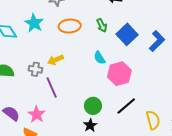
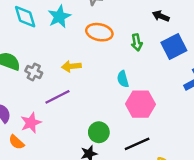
blue square: (127, 34) -> (174, 47), moved
gray cross: (35, 69) -> (34, 72), moved
purple line: (52, 88) -> (57, 97), turned 70

